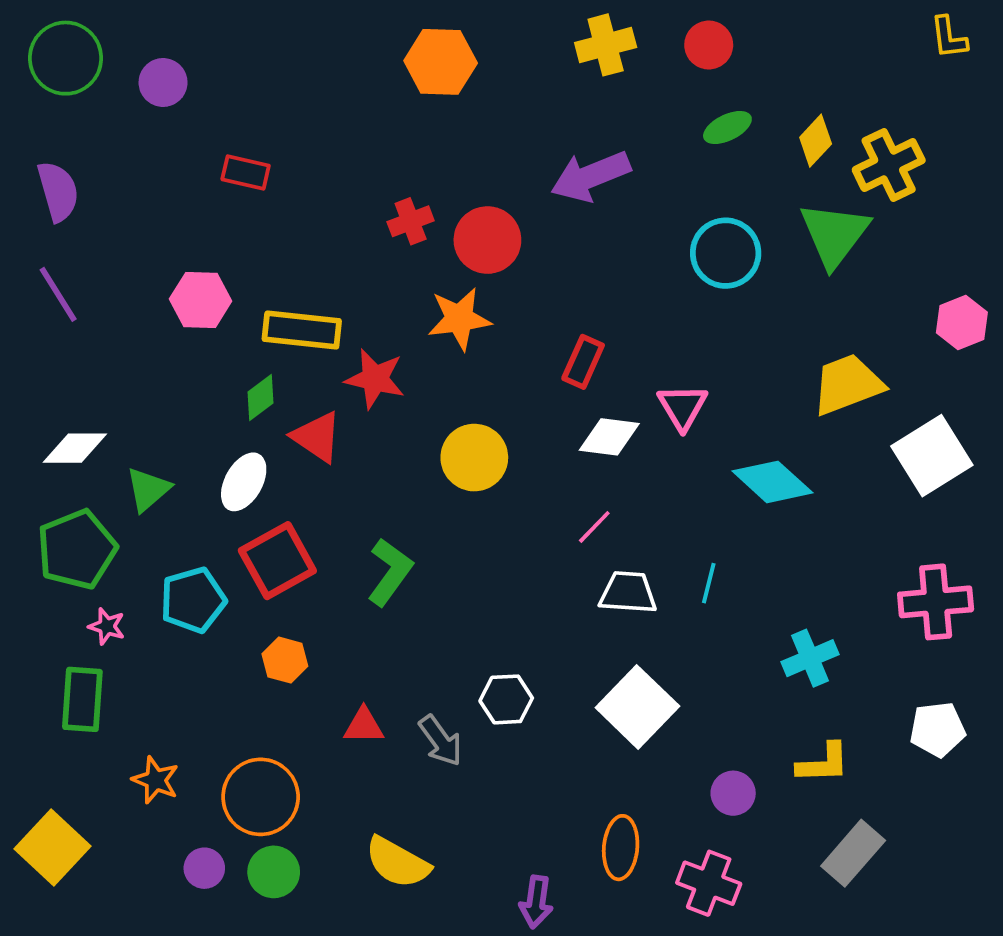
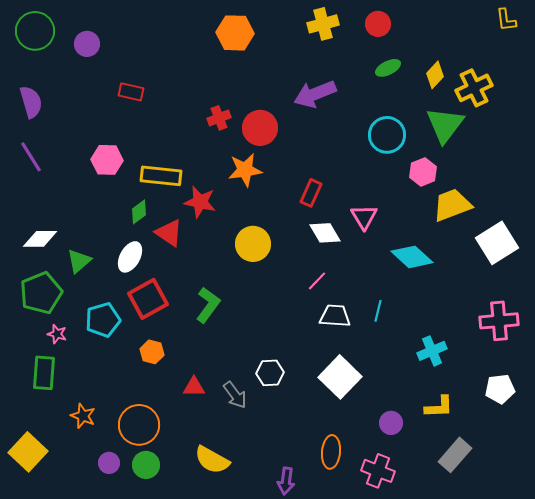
pink hexagon: (962, 323) -> (423, 172), moved
white diamond: (609, 437) -> (325, 233), turned 52

